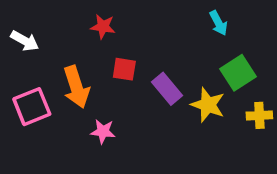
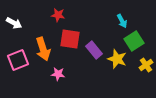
cyan arrow: (219, 23) -> (122, 21), moved
red square: (124, 69) -> (70, 39), size x1.5
yellow cross: (259, 115) -> (146, 65), turned -32

